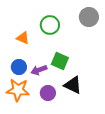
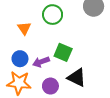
orange triangle: (23, 38) -> (24, 28), turned 32

